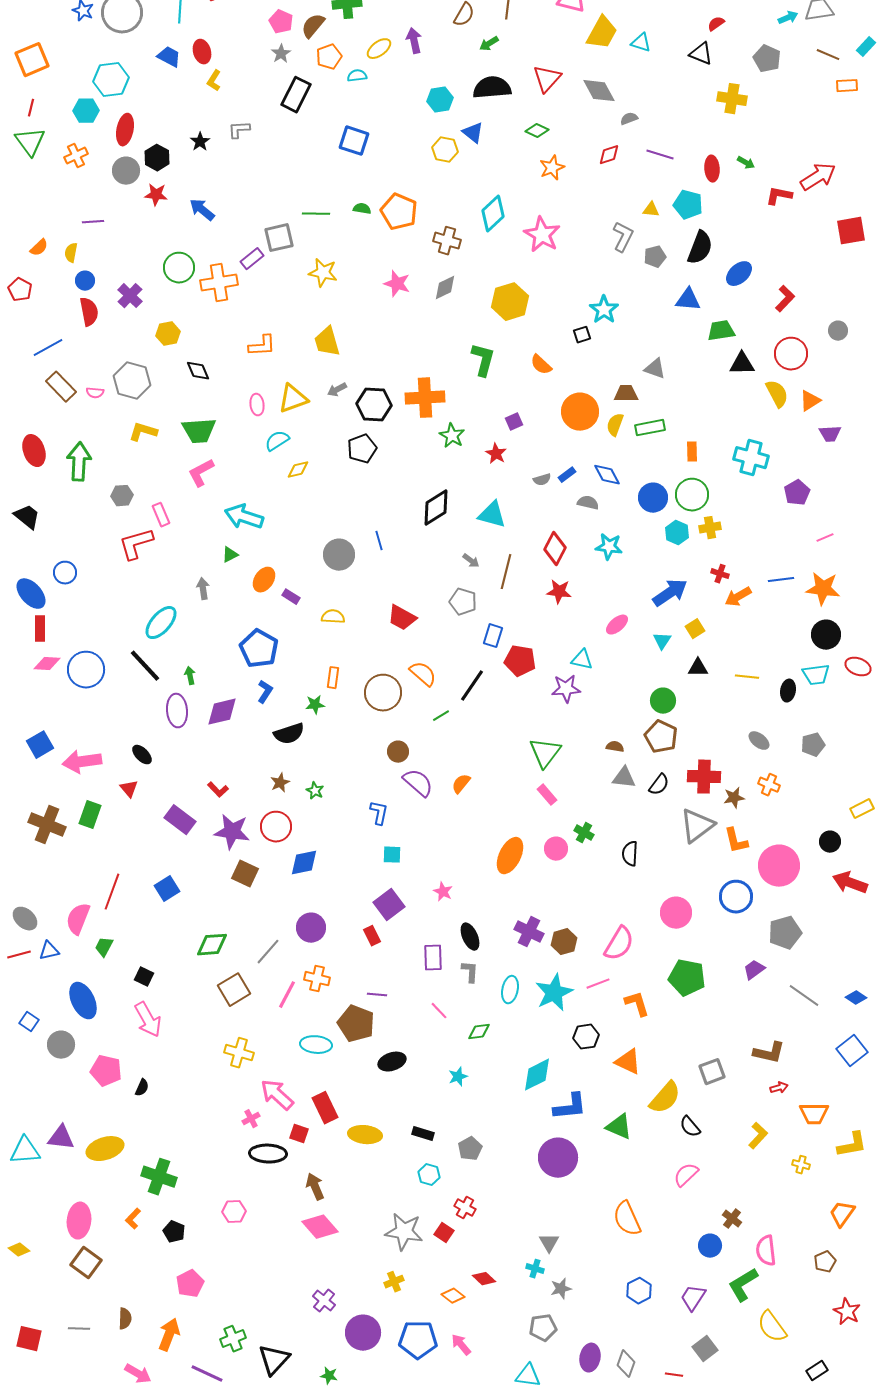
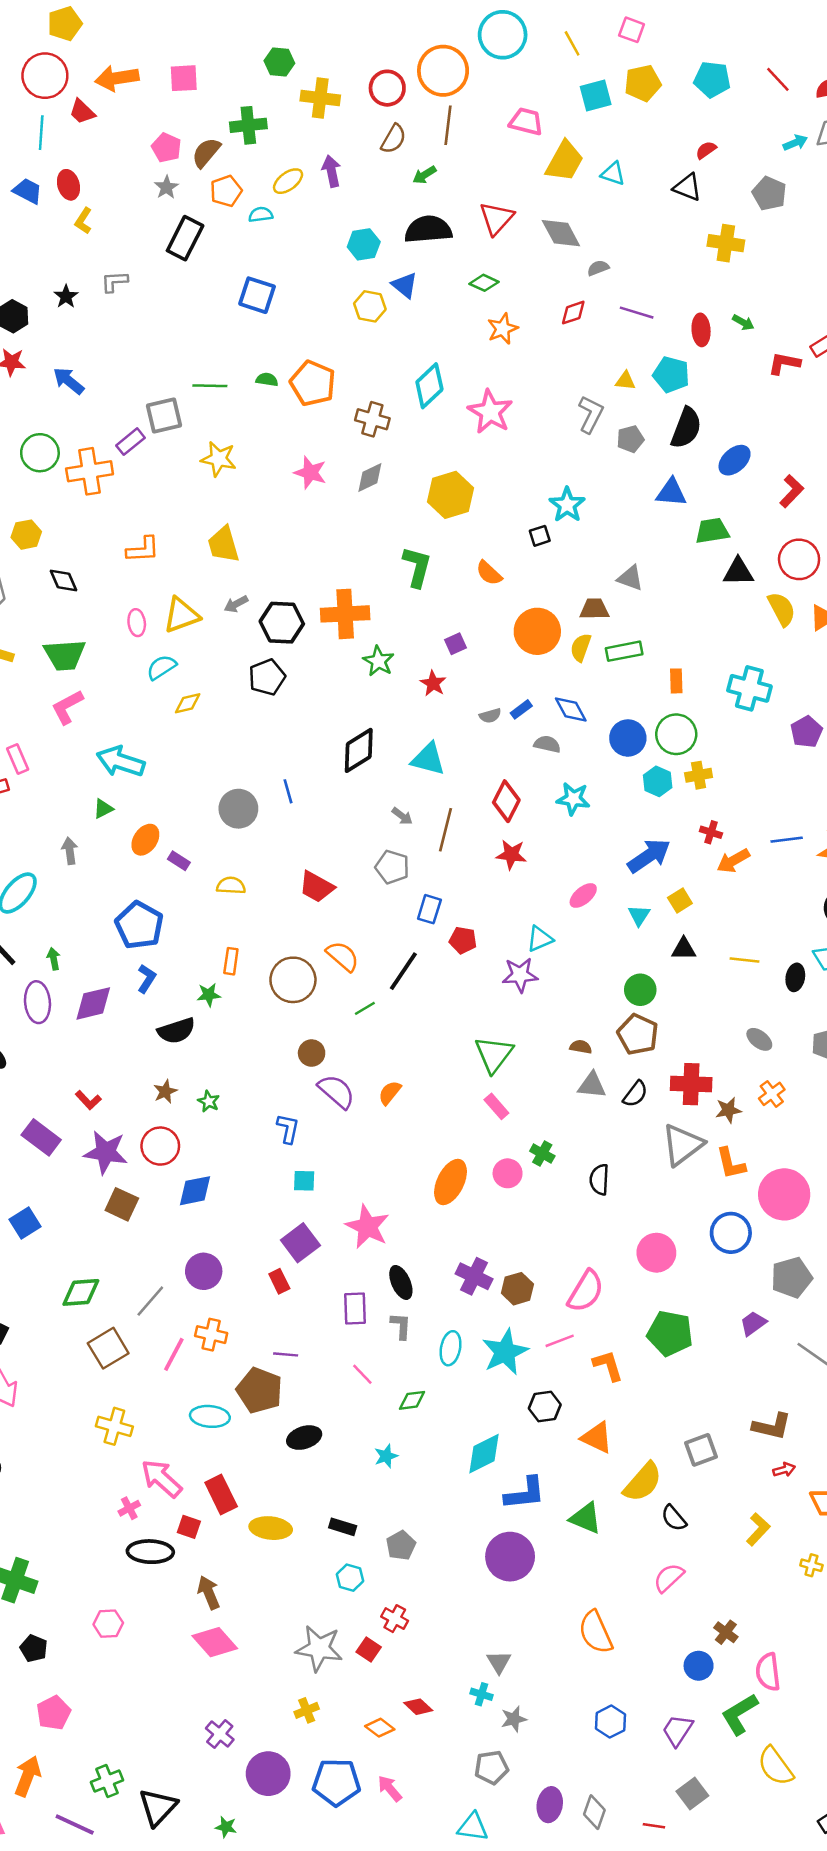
cyan triangle: (582, 660) -> (540, 939), turned -35
red pentagon: (520, 661) -> (463, 940), size x0.7
orange cross: (769, 785) -> (772, 1094), turned 30
pink star: (443, 892) -> (367, 1227), size x1.8

